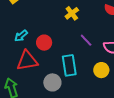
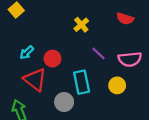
red triangle: (27, 61) -> (35, 80), turned 50

